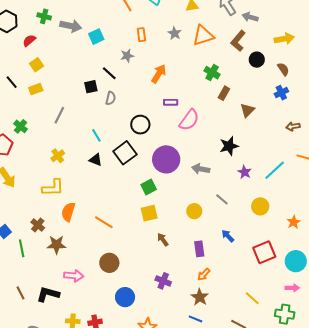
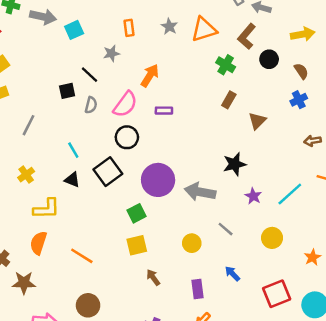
green cross: (212, 73) -> (226, 65), moved
pink semicircle: (189, 120) -> (125, 104), moved
gray arrow: (201, 169) -> (200, 192), size x1.4
yellow L-shape: (53, 188) -> (46, 209), moved

